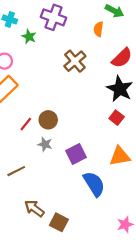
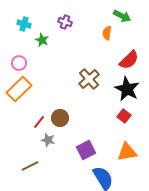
purple cross: (54, 17) -> (65, 22), size x0.6
brown cross: (75, 61) -> (89, 79), moved
gray star: (45, 144) -> (48, 140), moved

